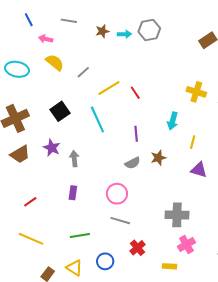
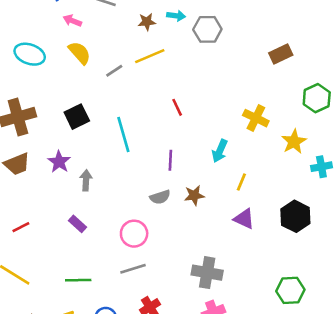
cyan arrow: (124, 34) -> (176, 16), moved
yellow line: (109, 88) -> (150, 56), moved
purple rectangle: (73, 193) -> (78, 224), turned -64
gray line: (120, 221) -> (133, 269), turned -42

